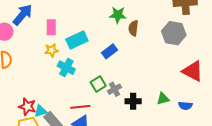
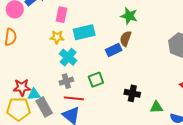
brown semicircle: (133, 28) -> (126, 39), moved
gray cross: (114, 89) -> (66, 81), moved
black cross: (133, 101) -> (132, 93), moved
red star: (27, 107) -> (22, 87), turned -30

